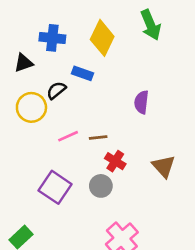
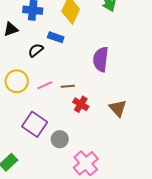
purple semicircle: (141, 102) -> (101, 59), size x1.4
yellow circle: (31, 107) -> (17, 81), moved
gray circle: (101, 186) -> (60, 139), moved

